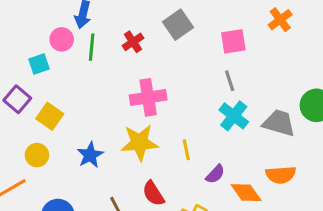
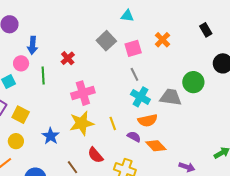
orange cross: (280, 20) -> (162, 40), moved
gray square: (178, 25) -> (106, 41), moved
green line: (92, 47) -> (43, 75), moved
purple semicircle: (215, 174) -> (134, 137), turned -96
orange semicircle: (281, 175) -> (148, 120), moved

